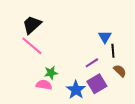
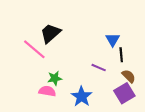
black trapezoid: (32, 25) -> (50, 33), moved
purple line: (92, 63) -> (99, 68), turned 56
purple square: (97, 84) -> (124, 93), moved

